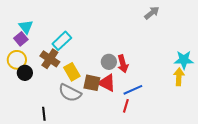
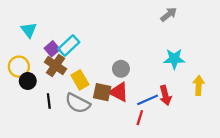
purple square: (21, 39) -> (52, 49), moved
cyan star: (184, 60) -> (174, 59), moved
red arrow: (123, 64) -> (165, 95), moved
black line: (44, 114) -> (49, 101), moved

